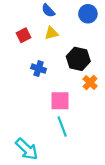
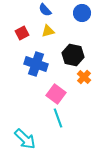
blue cross: (39, 69) -> (36, 64), size x1.6
pink square: (60, 101) -> (56, 94), turned 36

